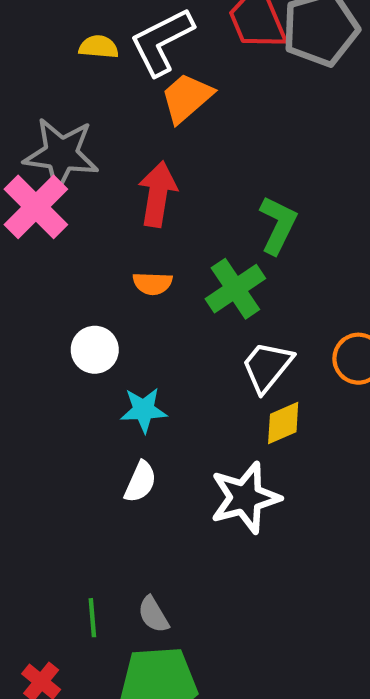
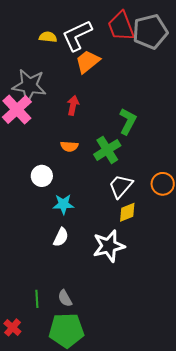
red arrow: (158, 194) -> (73, 105), size x0.7

